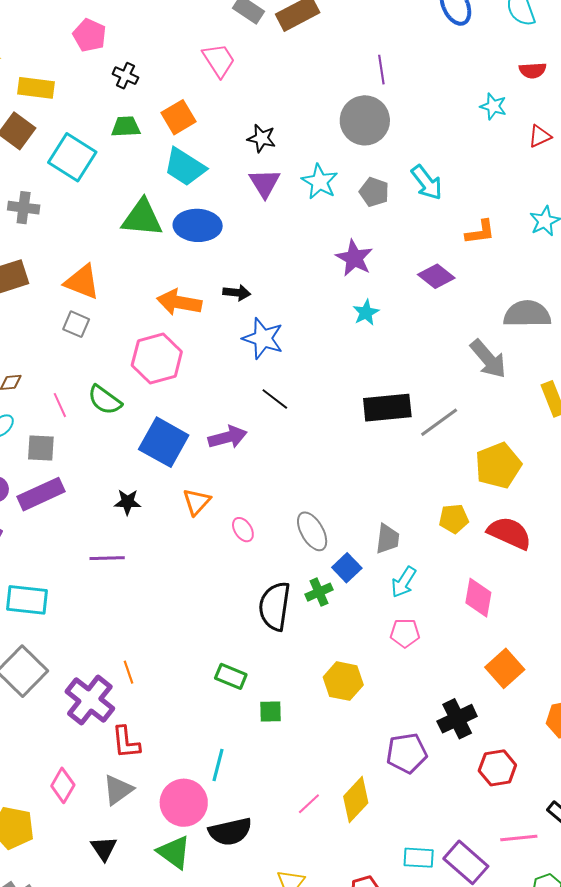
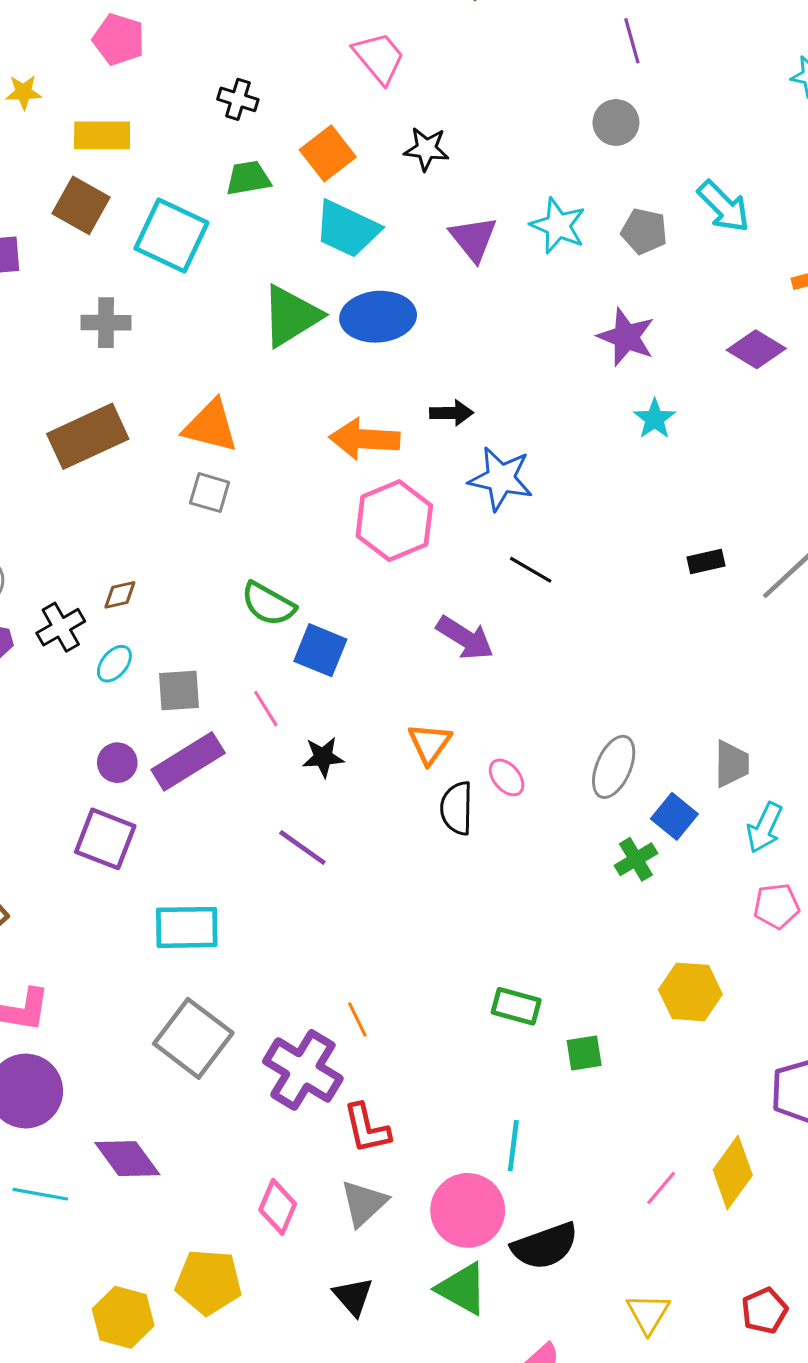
pink pentagon: (89, 35) -> (119, 39), moved
gray circle: (365, 120) -> (616, 122), size x0.6
black star: (262, 138) -> (426, 149), moved
green triangle: (142, 218) -> (291, 316), turned -30
pink hexagon: (157, 358) -> (394, 521), moved
pink line: (60, 405) -> (266, 709), moved
black rectangle: (387, 408) -> (706, 562), size x0.5
purple arrow: (228, 437) -> (465, 638), turned 54
blue square: (164, 442) -> (320, 650), moved, size x0.7
gray ellipse: (312, 531) -> (614, 767), turned 60
purple line: (107, 558) -> (302, 847), turned 44
black semicircle: (275, 606) -> (457, 808), moved, size x0.7

